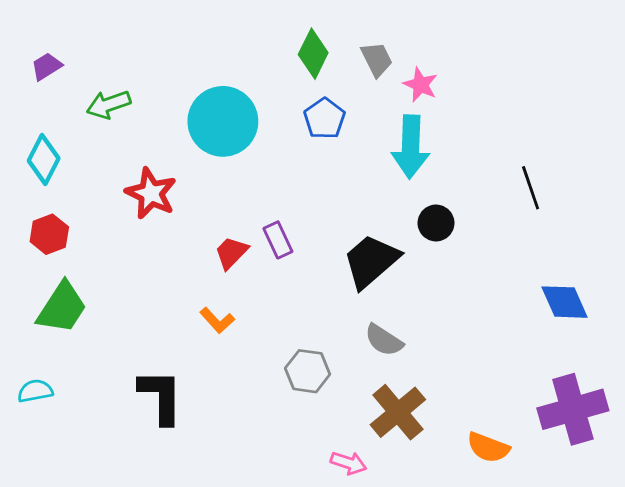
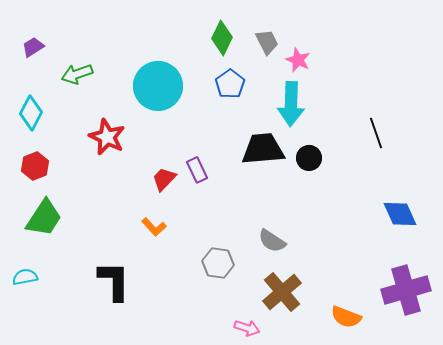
black trapezoid: (371, 261) -> (263, 149), moved, turned 36

